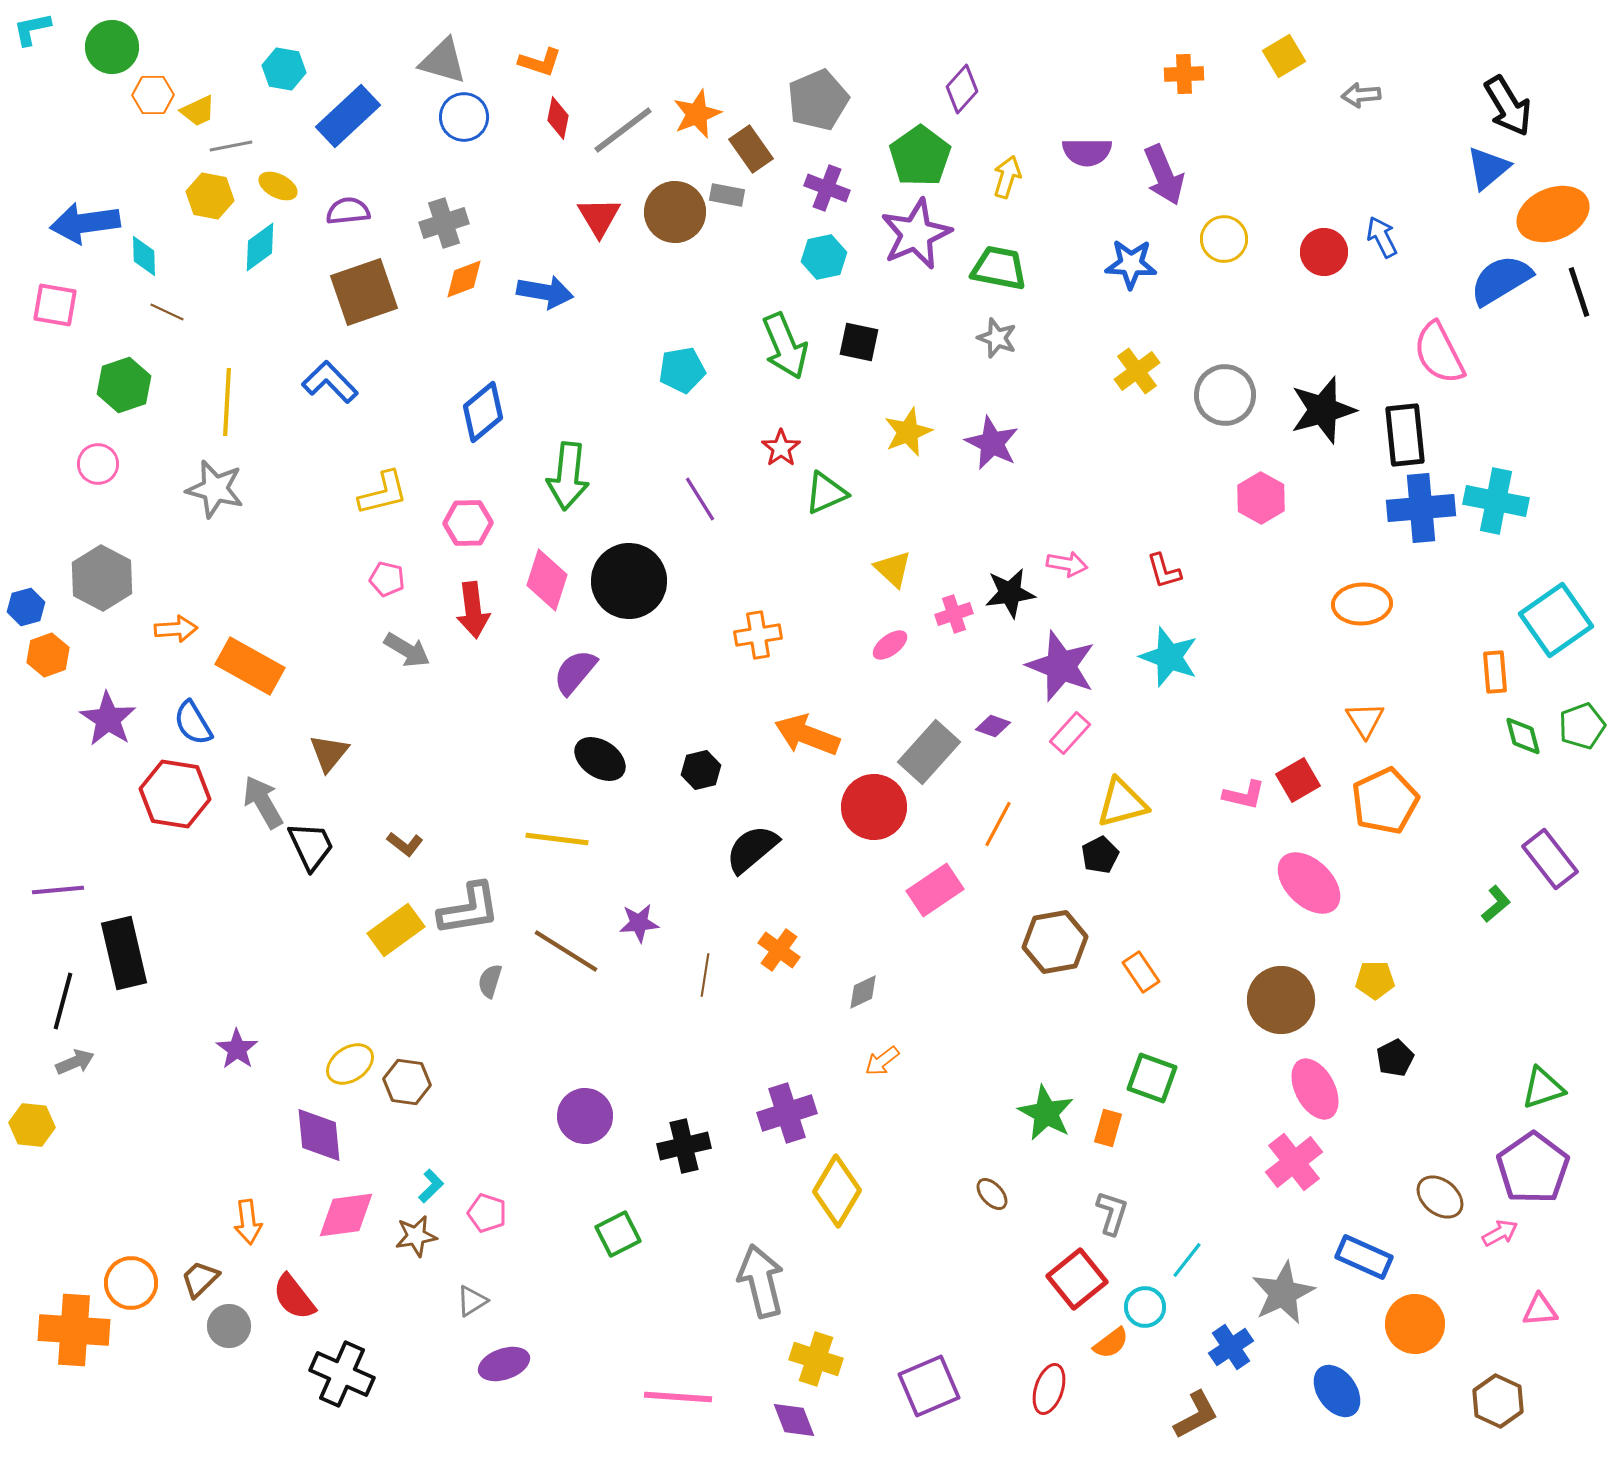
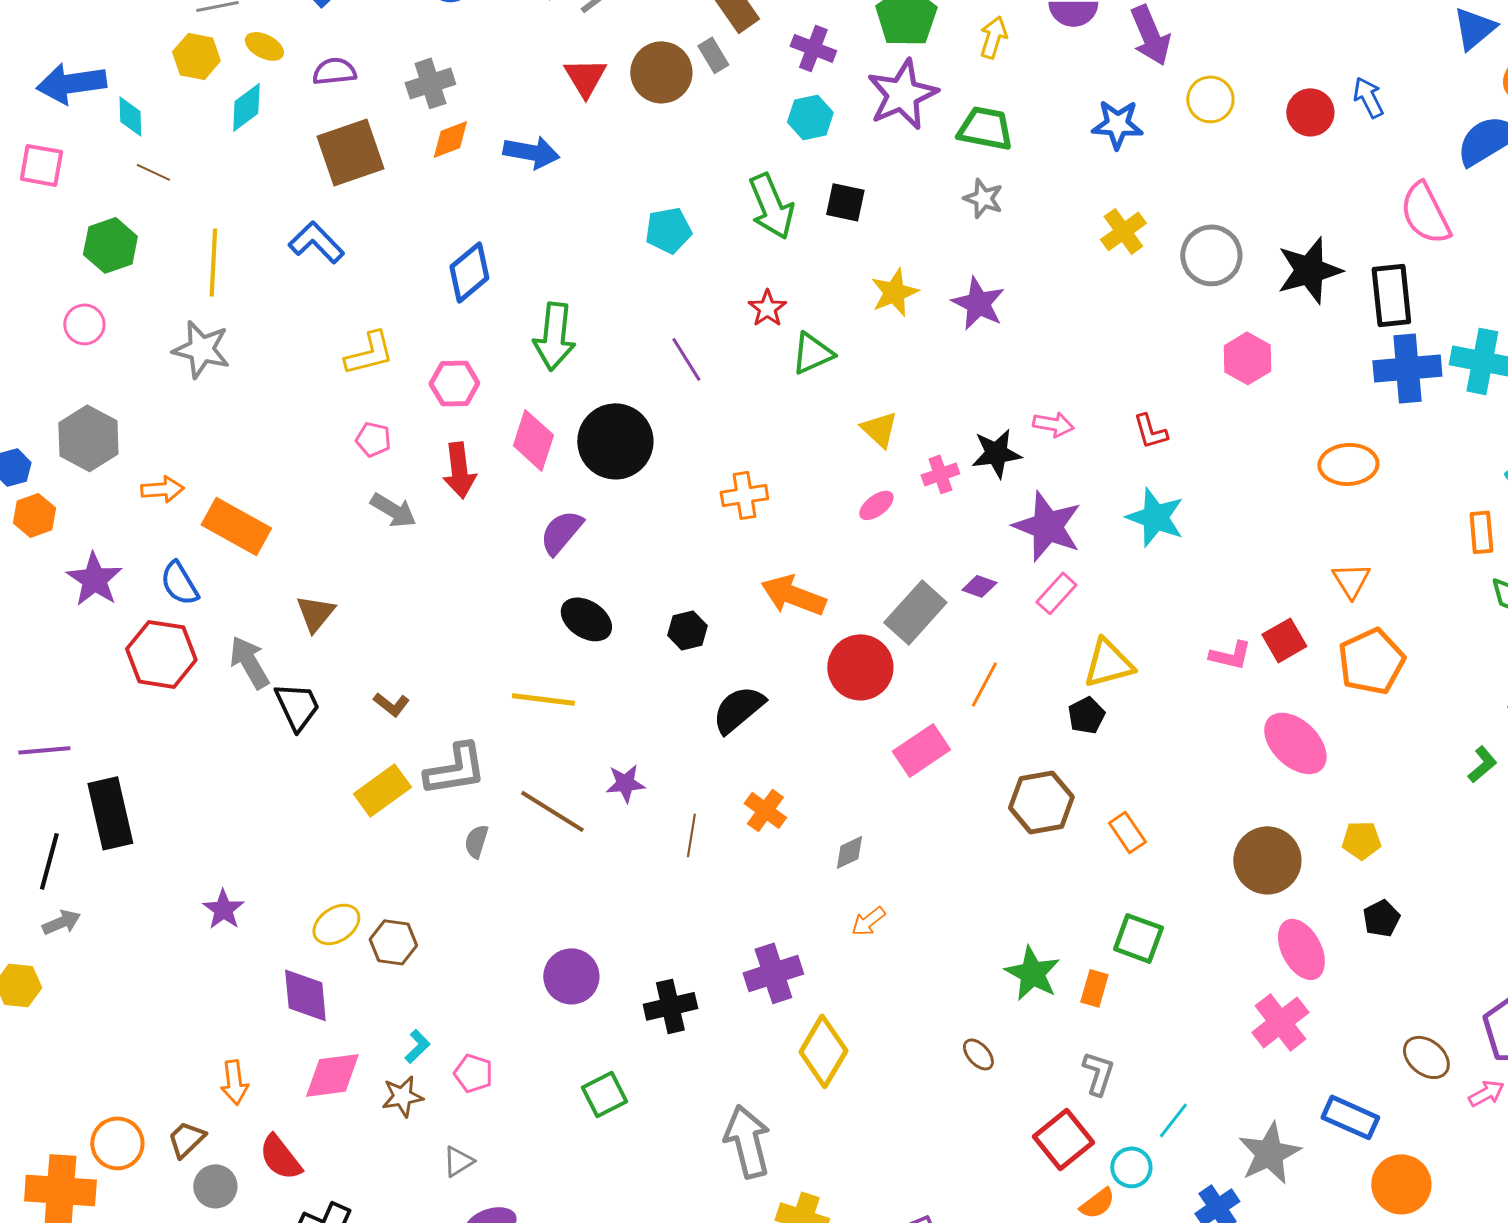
gray rectangle: (727, 195) -> (713, 55), turned 48

